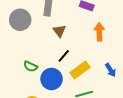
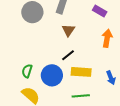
green semicircle: (30, 66) -> (27, 71), moved, turned 72
yellow rectangle: (80, 70) -> (81, 72), turned 30

